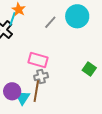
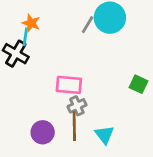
gray line: (50, 22) -> (88, 25), moved
cyan triangle: (23, 98) -> (104, 135), moved

